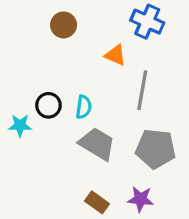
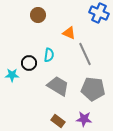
blue cross: (147, 22) -> (99, 13), moved
gray line: (142, 90) -> (85, 54), turned -35
cyan semicircle: (84, 107) -> (49, 55), moved

